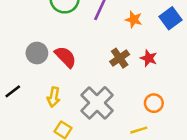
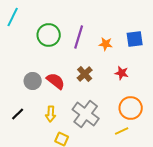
blue square: (170, 18) -> (135, 39), turned 36
brown cross: (120, 58) -> (85, 74), moved
orange circle: (154, 103) -> (131, 108), size x1.5

